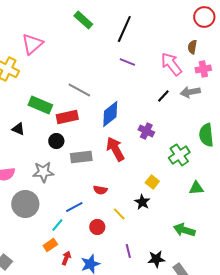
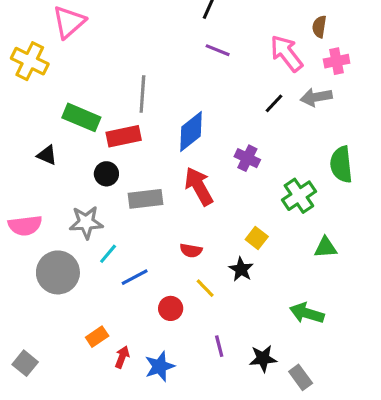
gray line: (79, 90) -> (142, 94), turned 65
red semicircle: (100, 190) -> (191, 251), moved
cyan line: (57, 225) -> (108, 254), moved

